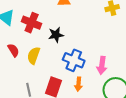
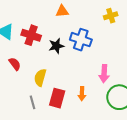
yellow semicircle: (34, 56) -> (40, 78), moved
blue cross: (74, 60) -> (81, 40), moved

